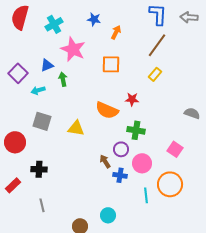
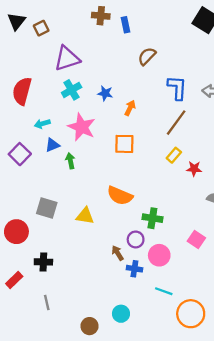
cyan cross: (54, 24) -> (72, 90), moved
cyan arrow: (38, 90) -> (42, 124), moved
red star: (132, 99) -> (194, 169), moved
orange circle: (170, 184) -> (191, 314), moved
cyan line: (146, 195) -> (164, 291), turned -63

